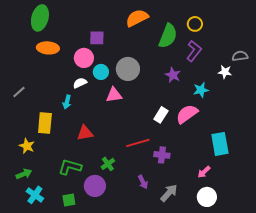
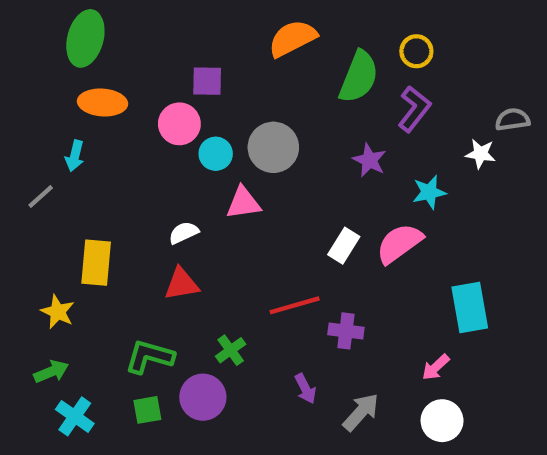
white semicircle: (80, 83) -> (184, 233), moved
cyan arrow: (67, 102) -> (75, 156), moved
green square: (69, 200) -> (147, 410), moved

